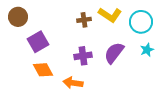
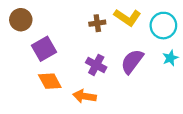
purple cross: (83, 56) -> (96, 65), turned 36

